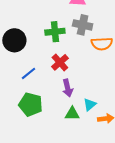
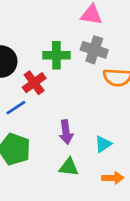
red cross: (60, 62) -> (34, 83), moved
cyan triangle: (90, 105) -> (103, 144), moved

